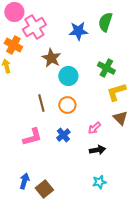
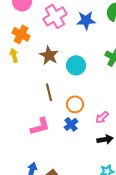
pink cross: (34, 27) -> (55, 16), moved
brown star: (51, 58) -> (49, 55), moved
orange circle: (67, 105) -> (75, 104), moved

